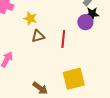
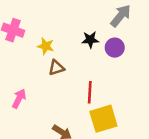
black star: (92, 14) -> (90, 40), moved
red line: (63, 39) -> (90, 92), moved

